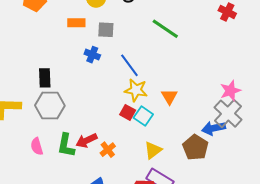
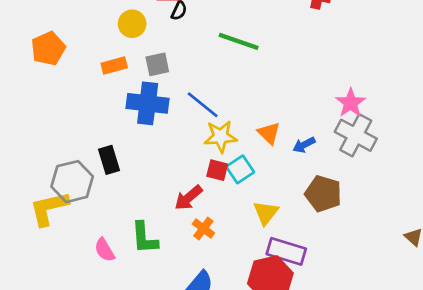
blue cross: (92, 55) -> (148, 103), size x1.8
black rectangle: (45, 78) -> (109, 160), moved
gray hexagon: (50, 106) -> (72, 182), moved
cyan square: (143, 116) -> (240, 169), turned 36
blue arrow: (213, 128) -> (304, 145), moved, size x0.7
red arrow: (87, 140) -> (188, 198), moved

